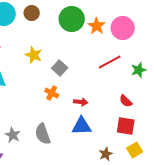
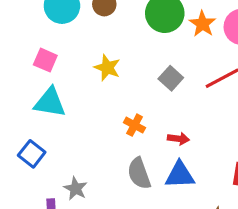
gray square: (60, 68) -> (171, 78), moved
gray semicircle: (43, 134) -> (139, 173), moved

